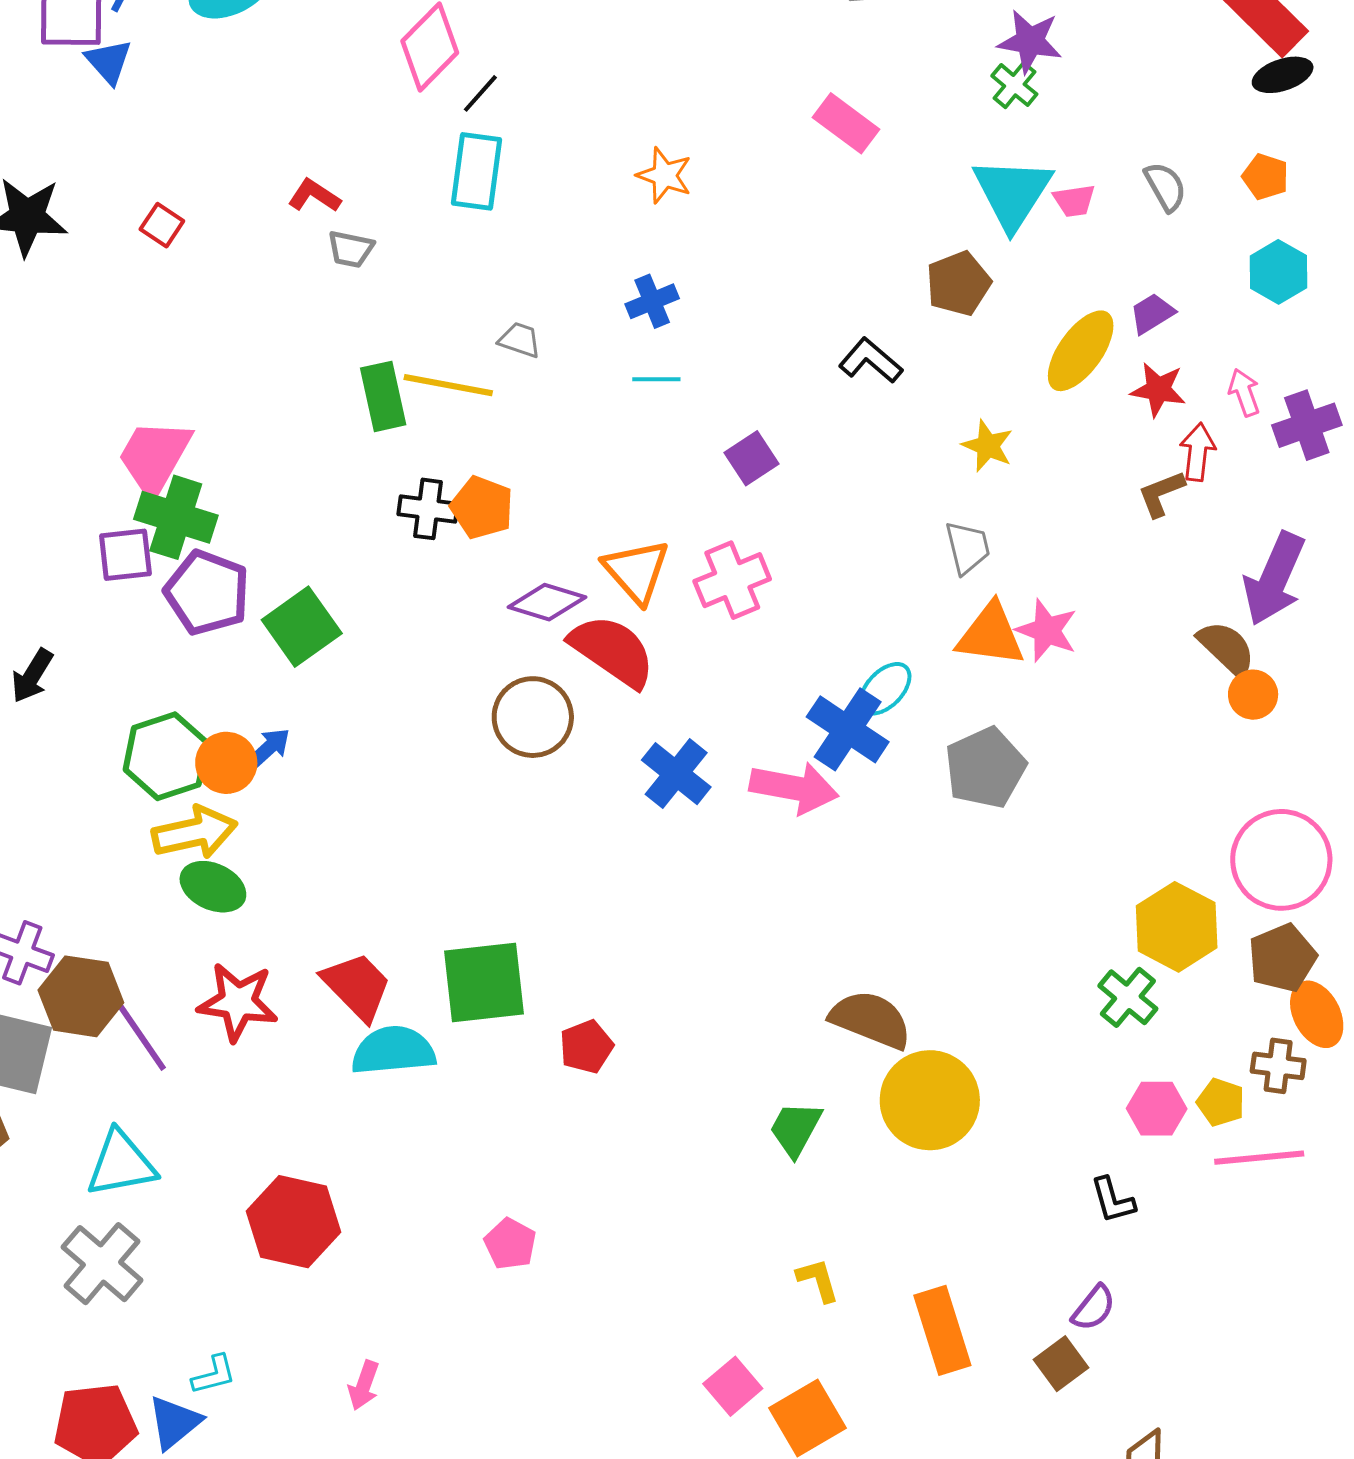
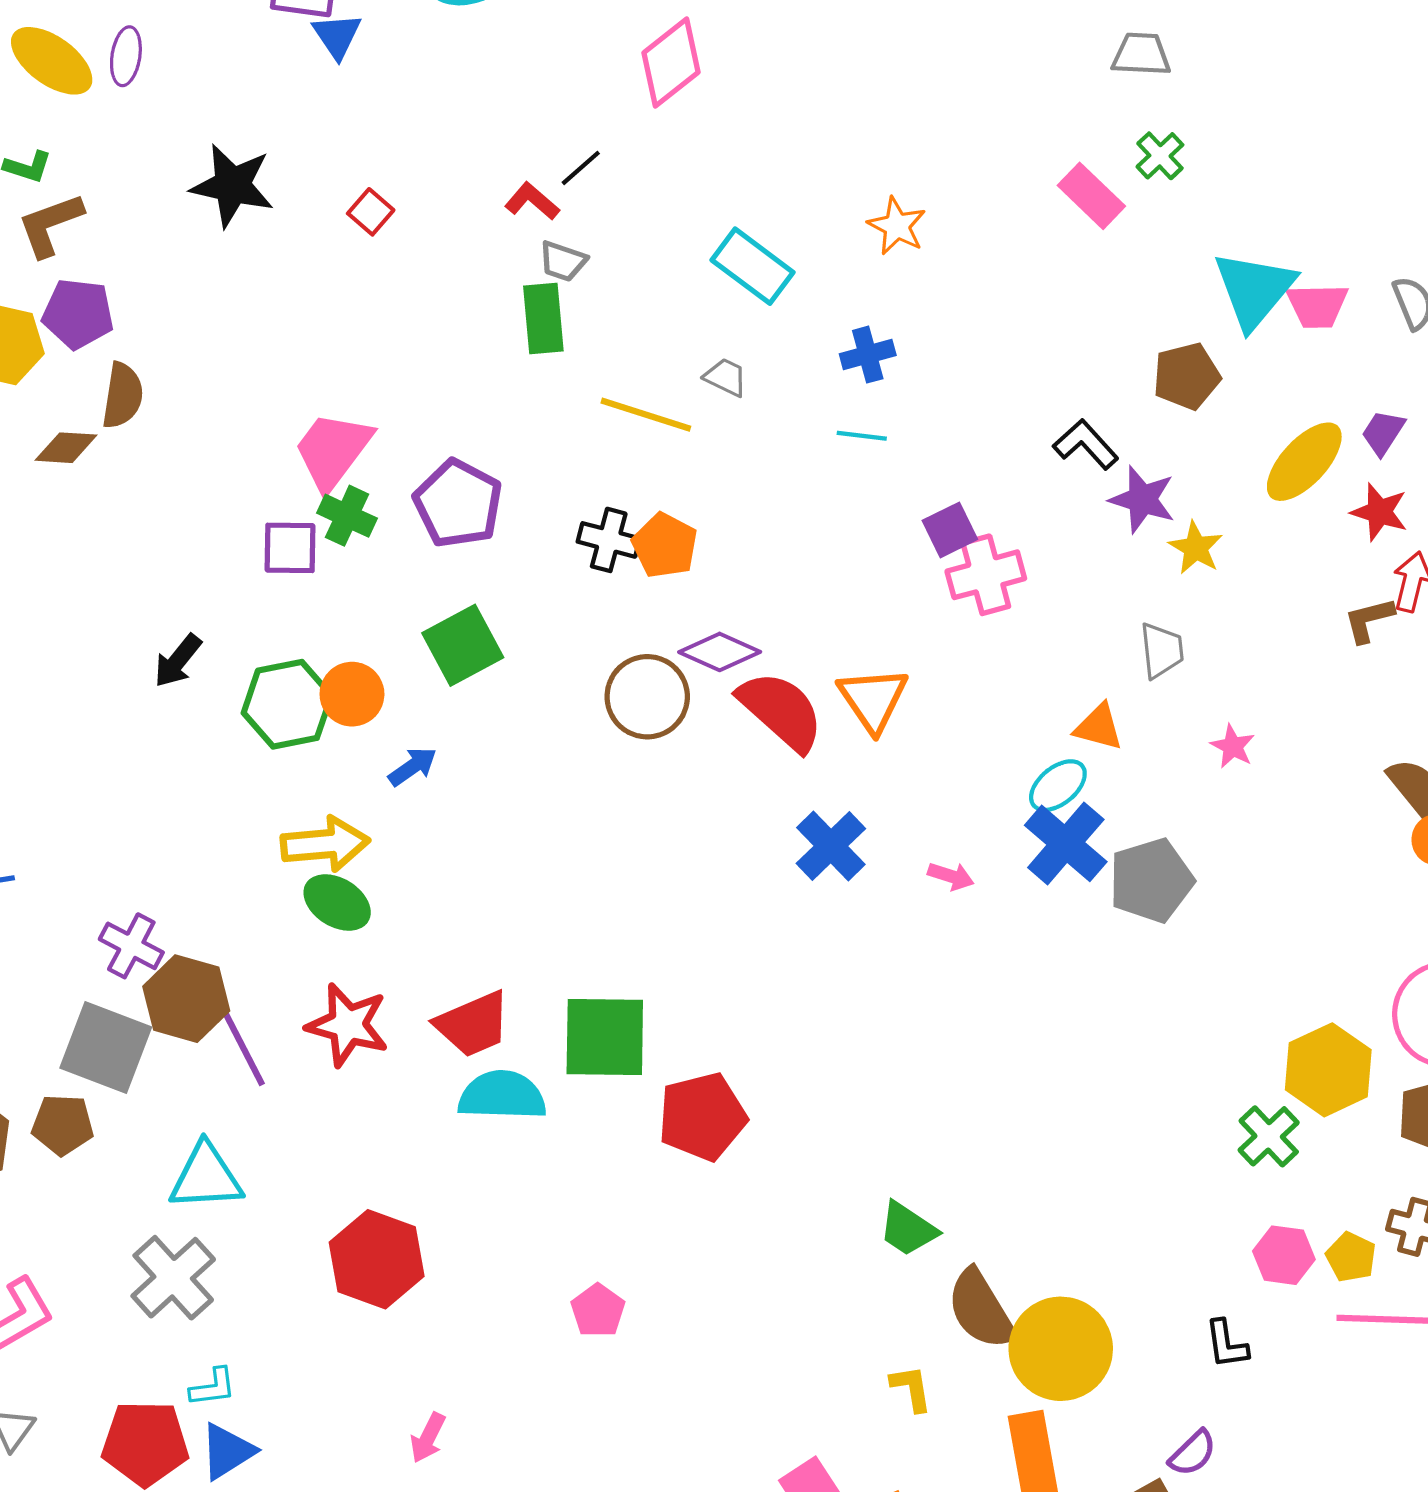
purple star: (1030, 41) -> (1142, 499), moved
green cross: (1014, 85) -> (1160, 156), moved
black line: (480, 93) -> (581, 168), moved
cyan rectangle: (476, 171) -> (752, 266), moved, turned -68
pink trapezoid: (1074, 201) -> (1317, 306), size x1.4
purple trapezoid: (1152, 314) -> (1383, 432), turned -33
green rectangle: (383, 396) -> (543, 319), moved
green cross: (176, 517) -> (347, 516), size x0.7
orange triangle: (636, 571) -> (873, 699), moved
pink cross: (732, 580) -> (986, 575), moved
purple pentagon: (207, 593) -> (458, 504), moved
pink star: (1047, 630) -> (1233, 746), size x0.7
orange triangle: (991, 635) -> (1099, 727), moved, size x0.7
brown circle: (533, 717) -> (647, 697), moved
blue cross: (848, 729) -> (1066, 843), moved
green hexagon: (166, 756) -> (287, 704), moved
orange circle: (226, 763) -> (352, 694), moved
pink arrow: (794, 788) -> (951, 876), size x0.5
red trapezoid: (357, 986) -> (473, 1024), turned 104
brown semicircle: (871, 1020) -> (981, 1309), moved, turned -150
red pentagon: (586, 1047) -> (702, 1117), size x1.6
yellow circle: (930, 1100) -> (1061, 1349), moved
green trapezoid: (795, 1129) -> (908, 1229), turned -92
cyan L-shape: (214, 1375) -> (213, 1387), moved

